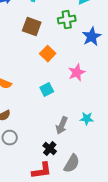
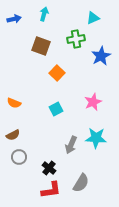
pink star: (77, 73) -> (93, 102), moved
cyan star: (87, 119) -> (96, 138), size x1.5
black cross: (50, 149) -> (49, 168), moved

